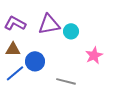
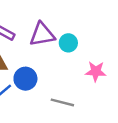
pink star: (94, 55) -> (96, 71), turned 30

